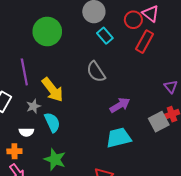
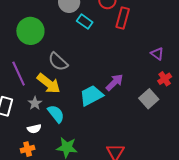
gray semicircle: (96, 72) -> (58, 62), moved
gray square: (159, 122) -> (149, 99), moved
cyan trapezoid: (119, 138) -> (91, 95), moved

